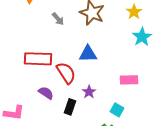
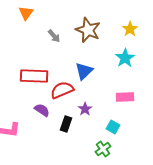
cyan star: (142, 37) -> (125, 58), moved
blue triangle: (88, 54) -> (84, 71), turned -42
red semicircle: (66, 73) -> (62, 90), turned -80

